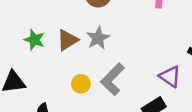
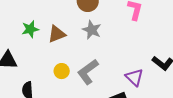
gray star: (98, 38) -> (92, 30), moved, turned -30
green star: (34, 40) -> (30, 29), turned 30

